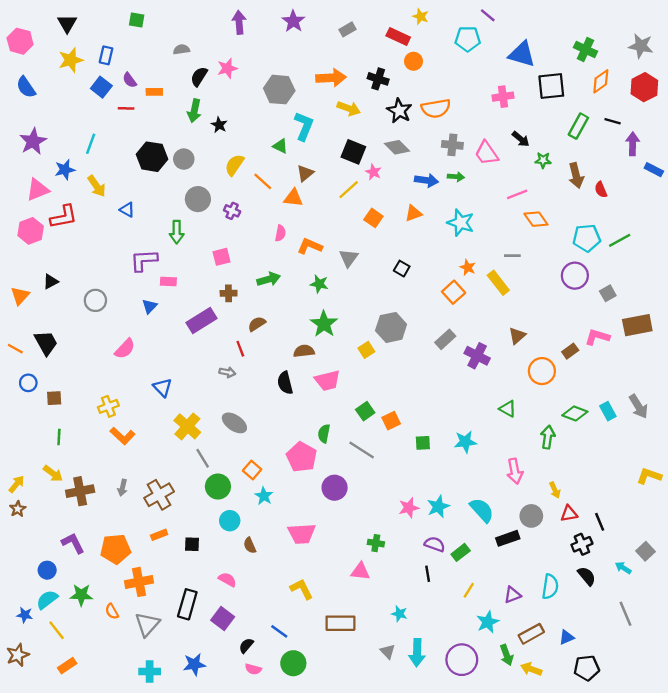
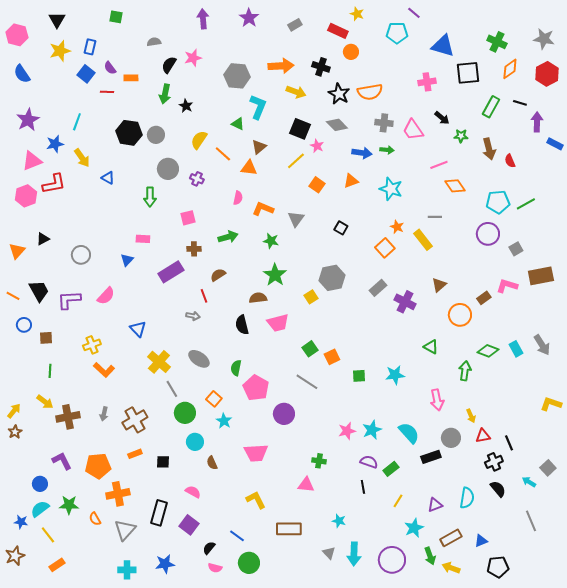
purple L-shape: (144, 260) -> (69, 300), moved
green semicircle: (324, 434) -> (236, 368), moved

